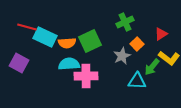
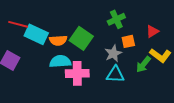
green square: (90, 41) -> (81, 38), turned -30
orange square: (137, 44) -> (128, 41), turned 32
cyan triangle: (137, 81) -> (115, 74), moved

